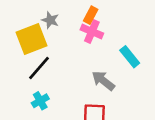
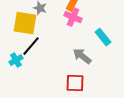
yellow square: (31, 39) -> (25, 23), turned 30
cyan cross: (40, 101) -> (16, 60), moved

